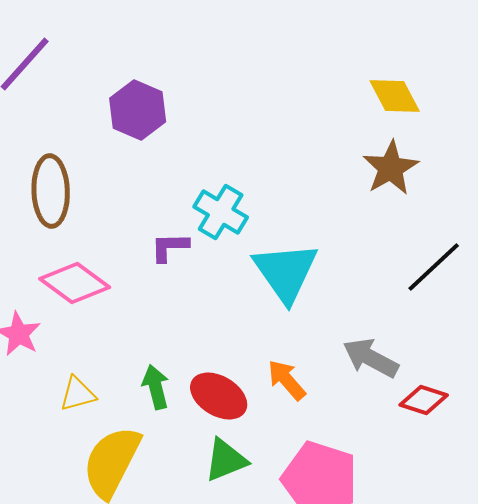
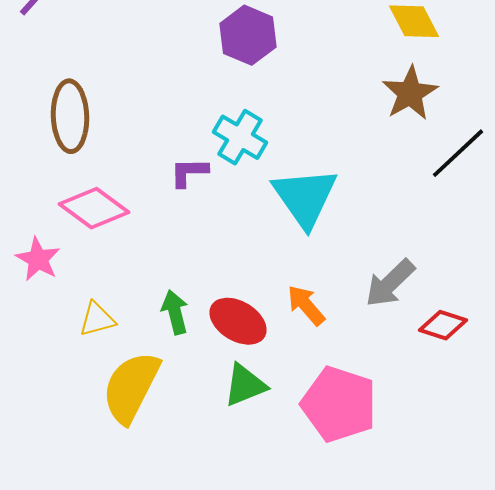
purple hexagon: (138, 110) -> (248, 35), moved
black line: (434, 267) -> (458, 153), moved
gray arrow: (371, 358) -> (390, 283), turned -72

